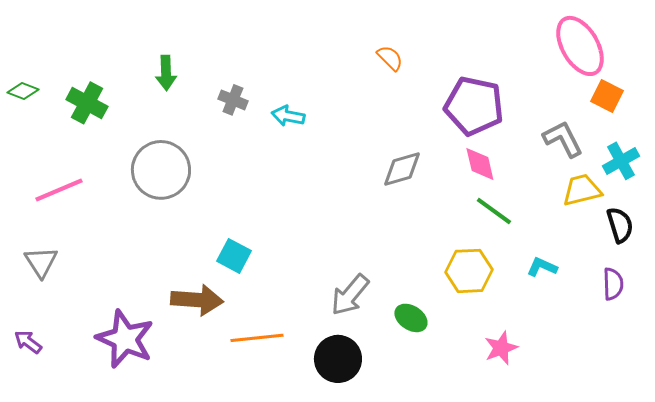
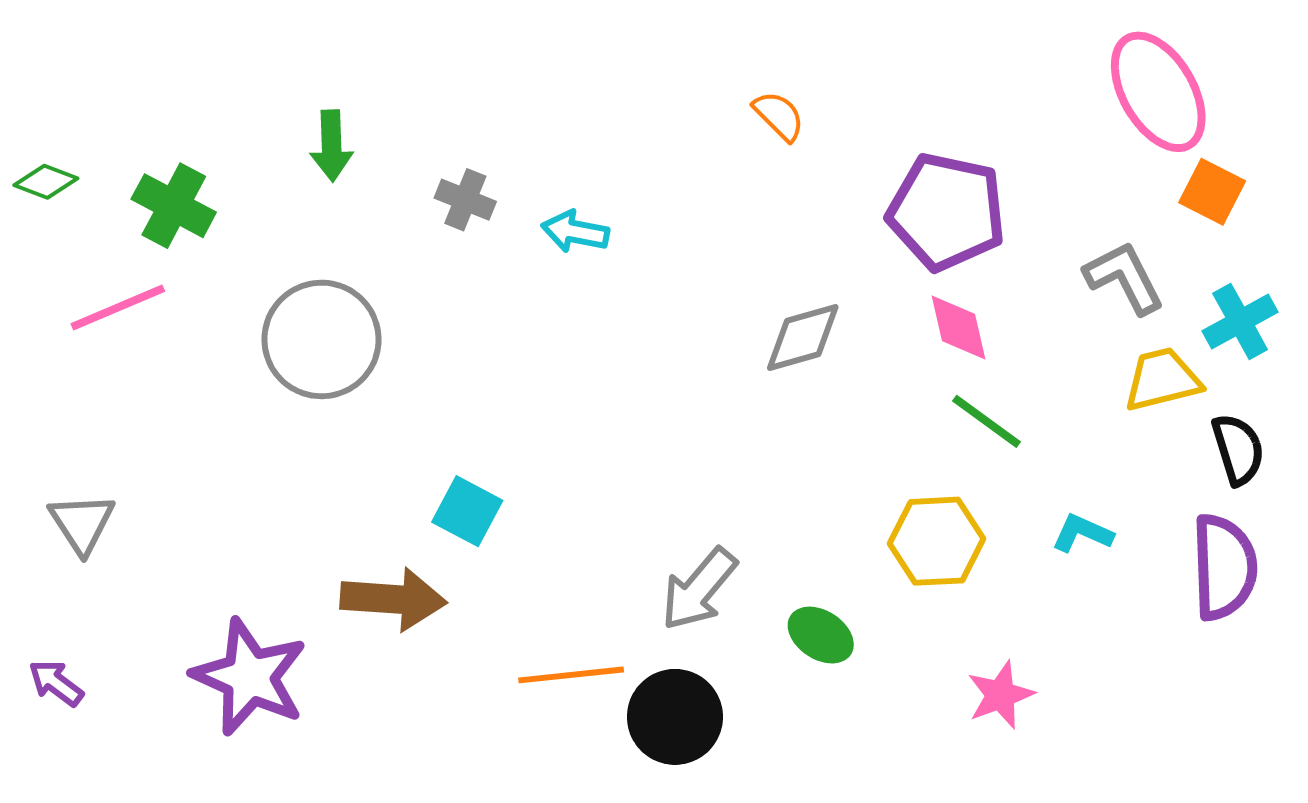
pink line: (59, 190) -> (118, 308), moved
purple semicircle: (613, 284) -> (1224, 567), size x1.6
orange line: (257, 338) -> (571, 675), moved

